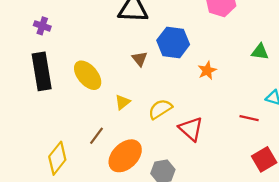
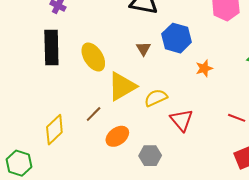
yellow triangle: (123, 102) -> (122, 86), size x2.0
orange ellipse: (125, 156) -> (117, 136), size x0.7

